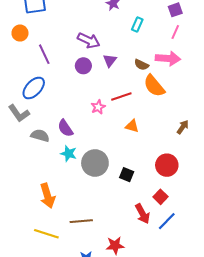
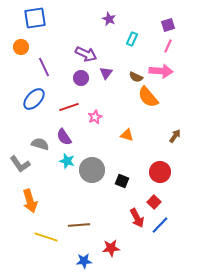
red line: (121, 96) -> (69, 107), moved
gray L-shape: (19, 113) -> (20, 164), moved
orange arrow: (47, 196) -> (30, 201), moved

